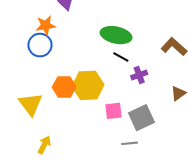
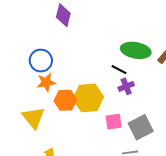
orange star: (46, 25) -> (46, 82), moved
green ellipse: (116, 35) -> (136, 50), moved
purple cross: (139, 75) -> (126, 86), moved

